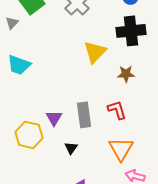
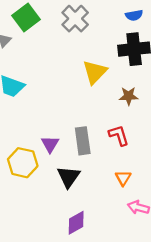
black triangle: (71, 148) -> (69, 177), size x1.6
orange triangle: (121, 149) -> (123, 178), size x0.6

